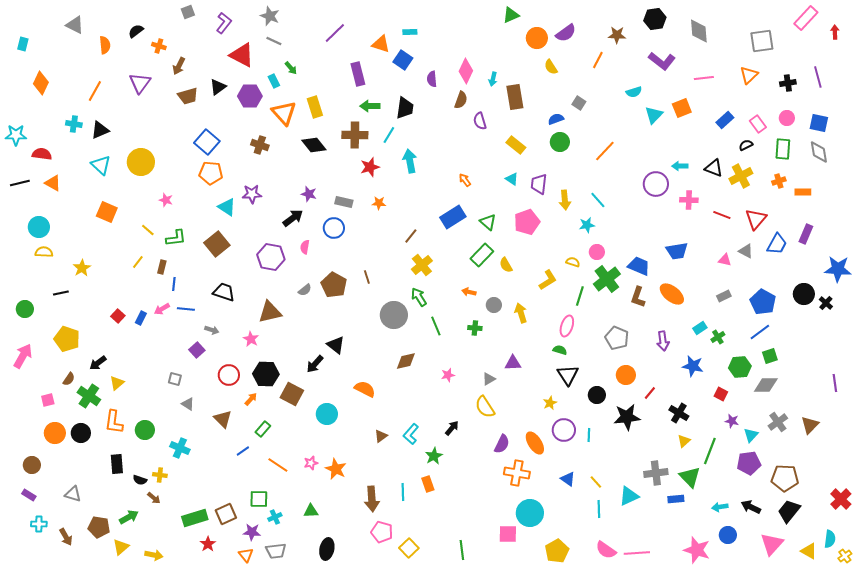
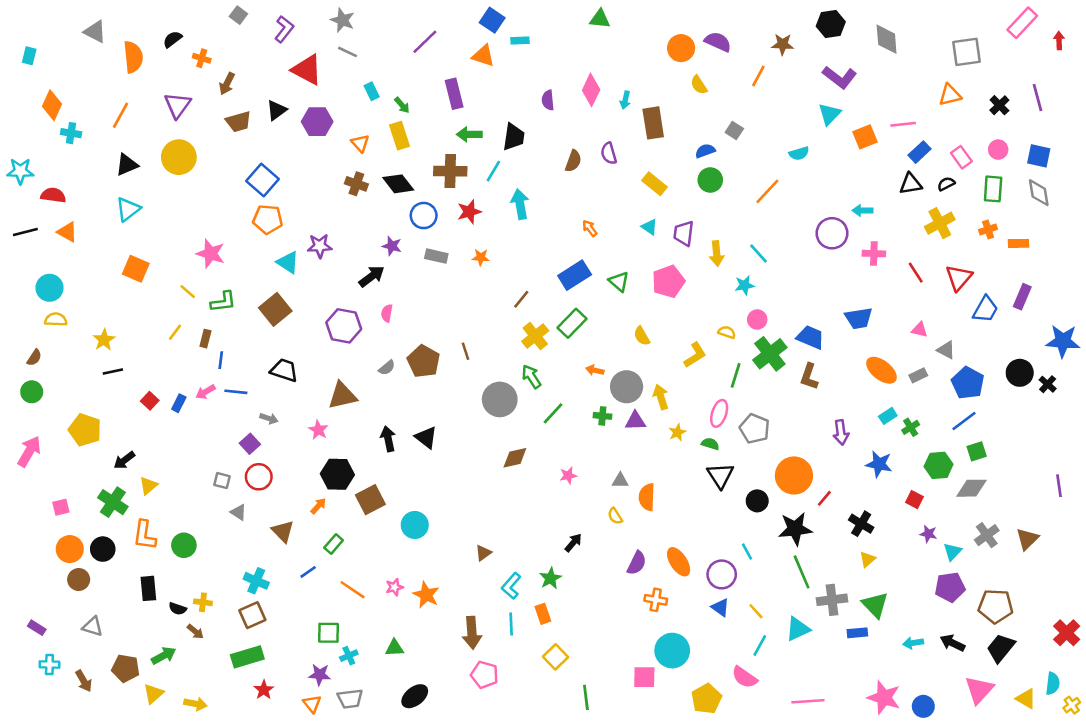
gray square: (188, 12) -> (238, 15), turned -32
green triangle: (511, 15) -> (600, 19), moved, turned 30
purple semicircle: (566, 33) -> (718, 42), turned -120
orange semicircle: (105, 45) -> (133, 57), size x1.4
blue square: (403, 60) -> (492, 20), moved
green arrow: (291, 68) -> (402, 105), moved
orange triangle: (749, 75) -> (950, 95), turned 30
pink line: (704, 78) -> (903, 124), moved
cyan rectangle: (274, 81) -> (372, 91), moved
black cross: (788, 83) -> (999, 105), turned -35
cyan semicircle: (634, 92) -> (799, 153), moved
brown semicircle: (461, 100) -> (573, 161), moved
orange triangle: (284, 113) -> (360, 143), size x0.6
cyan triangle: (654, 115) -> (829, 114), moved
cyan cross: (74, 124) -> (71, 133), moved
brown cross: (260, 145) -> (356, 184), moved
yellow circle: (141, 162) -> (179, 157), moved
cyan triangle: (101, 165) -> (128, 209), turned 40
black triangle: (714, 168) -> (911, 184), moved, turned -30
pink star: (166, 200) -> (211, 254), size x1.6
red line: (722, 215) -> (916, 273), turned 36
blue circle: (334, 228) -> (424, 216), moved
gray triangle: (746, 251) -> (946, 350), moved
green rectangle: (482, 255) -> (572, 323), moved
black line: (61, 293) -> (113, 372), moved
orange ellipse: (672, 294) -> (881, 370), moved
gray circle: (494, 305) -> (627, 387), size x1.6
green line: (436, 326) -> (553, 413), turned 66
gray pentagon: (617, 338) -> (755, 429), moved
purple triangle: (513, 363) -> (635, 421), moved
black arrow: (315, 364) -> (388, 439), moved, turned 126
red circle: (229, 375) -> (259, 477), moved
orange circle: (626, 375) -> (794, 476), size x1.5
brown semicircle: (69, 379) -> (34, 358), moved
gray triangle: (489, 379) -> (620, 481), turned 32
orange semicircle: (365, 389) -> (647, 497), moved, turned -115
brown square: (292, 394) -> (370, 500), turned 35
yellow star: (550, 403) -> (677, 432), moved
yellow semicircle: (485, 407) -> (615, 516), size x0.6
purple circle: (564, 430) -> (722, 574), moved
cyan L-shape: (411, 434) -> (511, 586), moved
cyan line: (589, 435) -> (747, 552), turned -32
cyan cross: (180, 448) -> (256, 581), moved
green line: (710, 451) -> (802, 572), moved, turned -44
brown circle: (32, 465) -> (79, 580), moved
orange cross: (517, 473) -> (656, 600), size x0.7
cyan line: (599, 509) -> (760, 645), turned 30
brown square: (226, 514) -> (252, 615), moved
blue circle: (728, 535) -> (923, 706), moved
yellow square: (409, 548) -> (556, 657), moved
black ellipse: (327, 549) -> (415, 696), turned 40
pink semicircle: (606, 550) -> (744, 677), moved

